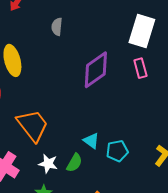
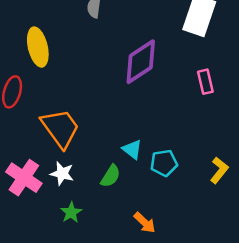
pink rectangle: (140, 68) -> (205, 82), moved
white star: (48, 164) -> (62, 174), moved

